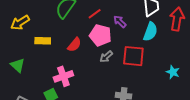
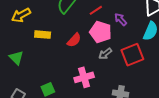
red square: (133, 56) -> (132, 55), turned -30
pink cross: (63, 76) -> (84, 77), moved

